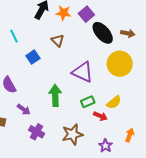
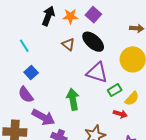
black ellipse: (103, 33) -> (93, 42), moved
blue square: (33, 57) -> (31, 72), moved
green rectangle: (88, 102) -> (115, 90), moved
purple arrow: (24, 109) -> (43, 117), size x1.6

